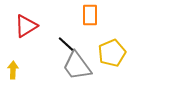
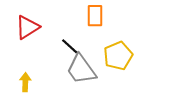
yellow arrow: (13, 70) -> (25, 82), moved

